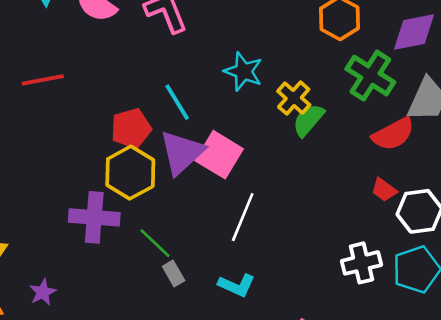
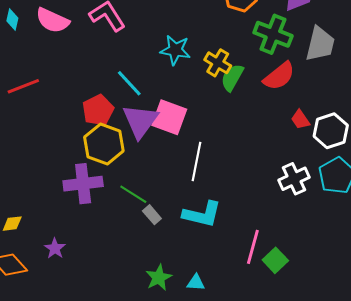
red semicircle: (393, 134) -> (279, 76), moved
red trapezoid: (384, 190) -> (300, 120), turned 30
cyan L-shape: (237, 285) -> (202, 214), size x1.4

